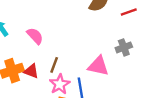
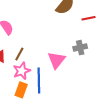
pink triangle: (98, 66) -> (56, 60), turned 48

